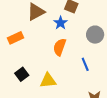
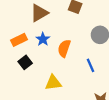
blue star: (60, 23) -> (43, 39), moved
black square: (22, 74) -> (25, 62), moved

